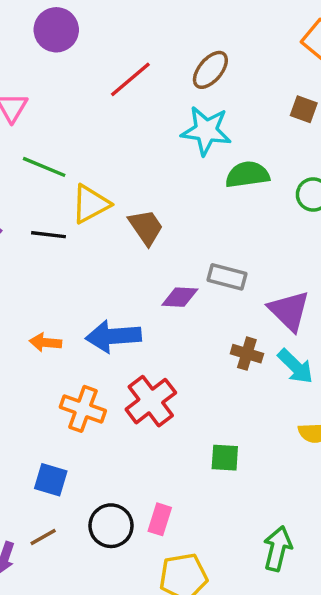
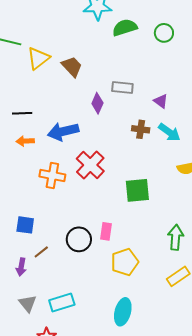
black line: (49, 235) -> (22, 113), moved
purple diamond: (180, 297) -> (97, 103), turned -60
purple triangle: (289, 311) -> (161, 101), size x0.6
green square: (225, 458) -> (137, 190), size x1.5
blue square: (51, 480) -> (25, 225), moved

